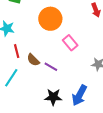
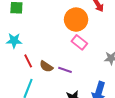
orange circle: (50, 19) -> (76, 20), moved

